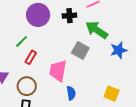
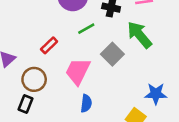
green line: (22, 41) -> (86, 29), moved
blue star: (119, 50) -> (156, 94), moved

